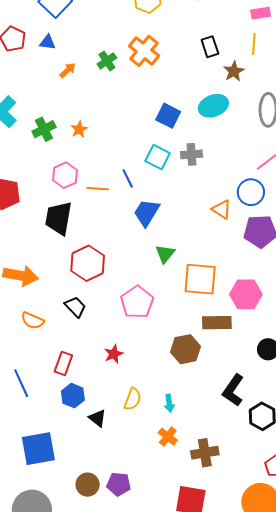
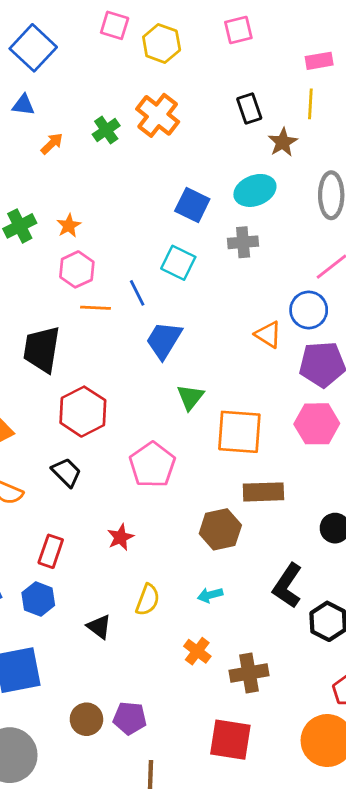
gray cross: (191, 154) -> (243, 242), moved
pink hexagon: (65, 175) -> (77, 269), moved
pink hexagon: (246, 294) -> (317, 424), moved
blue hexagon: (73, 396) -> (38, 599), moved
cyan arrow: (169, 403) -> (210, 595), moved, turned 84

